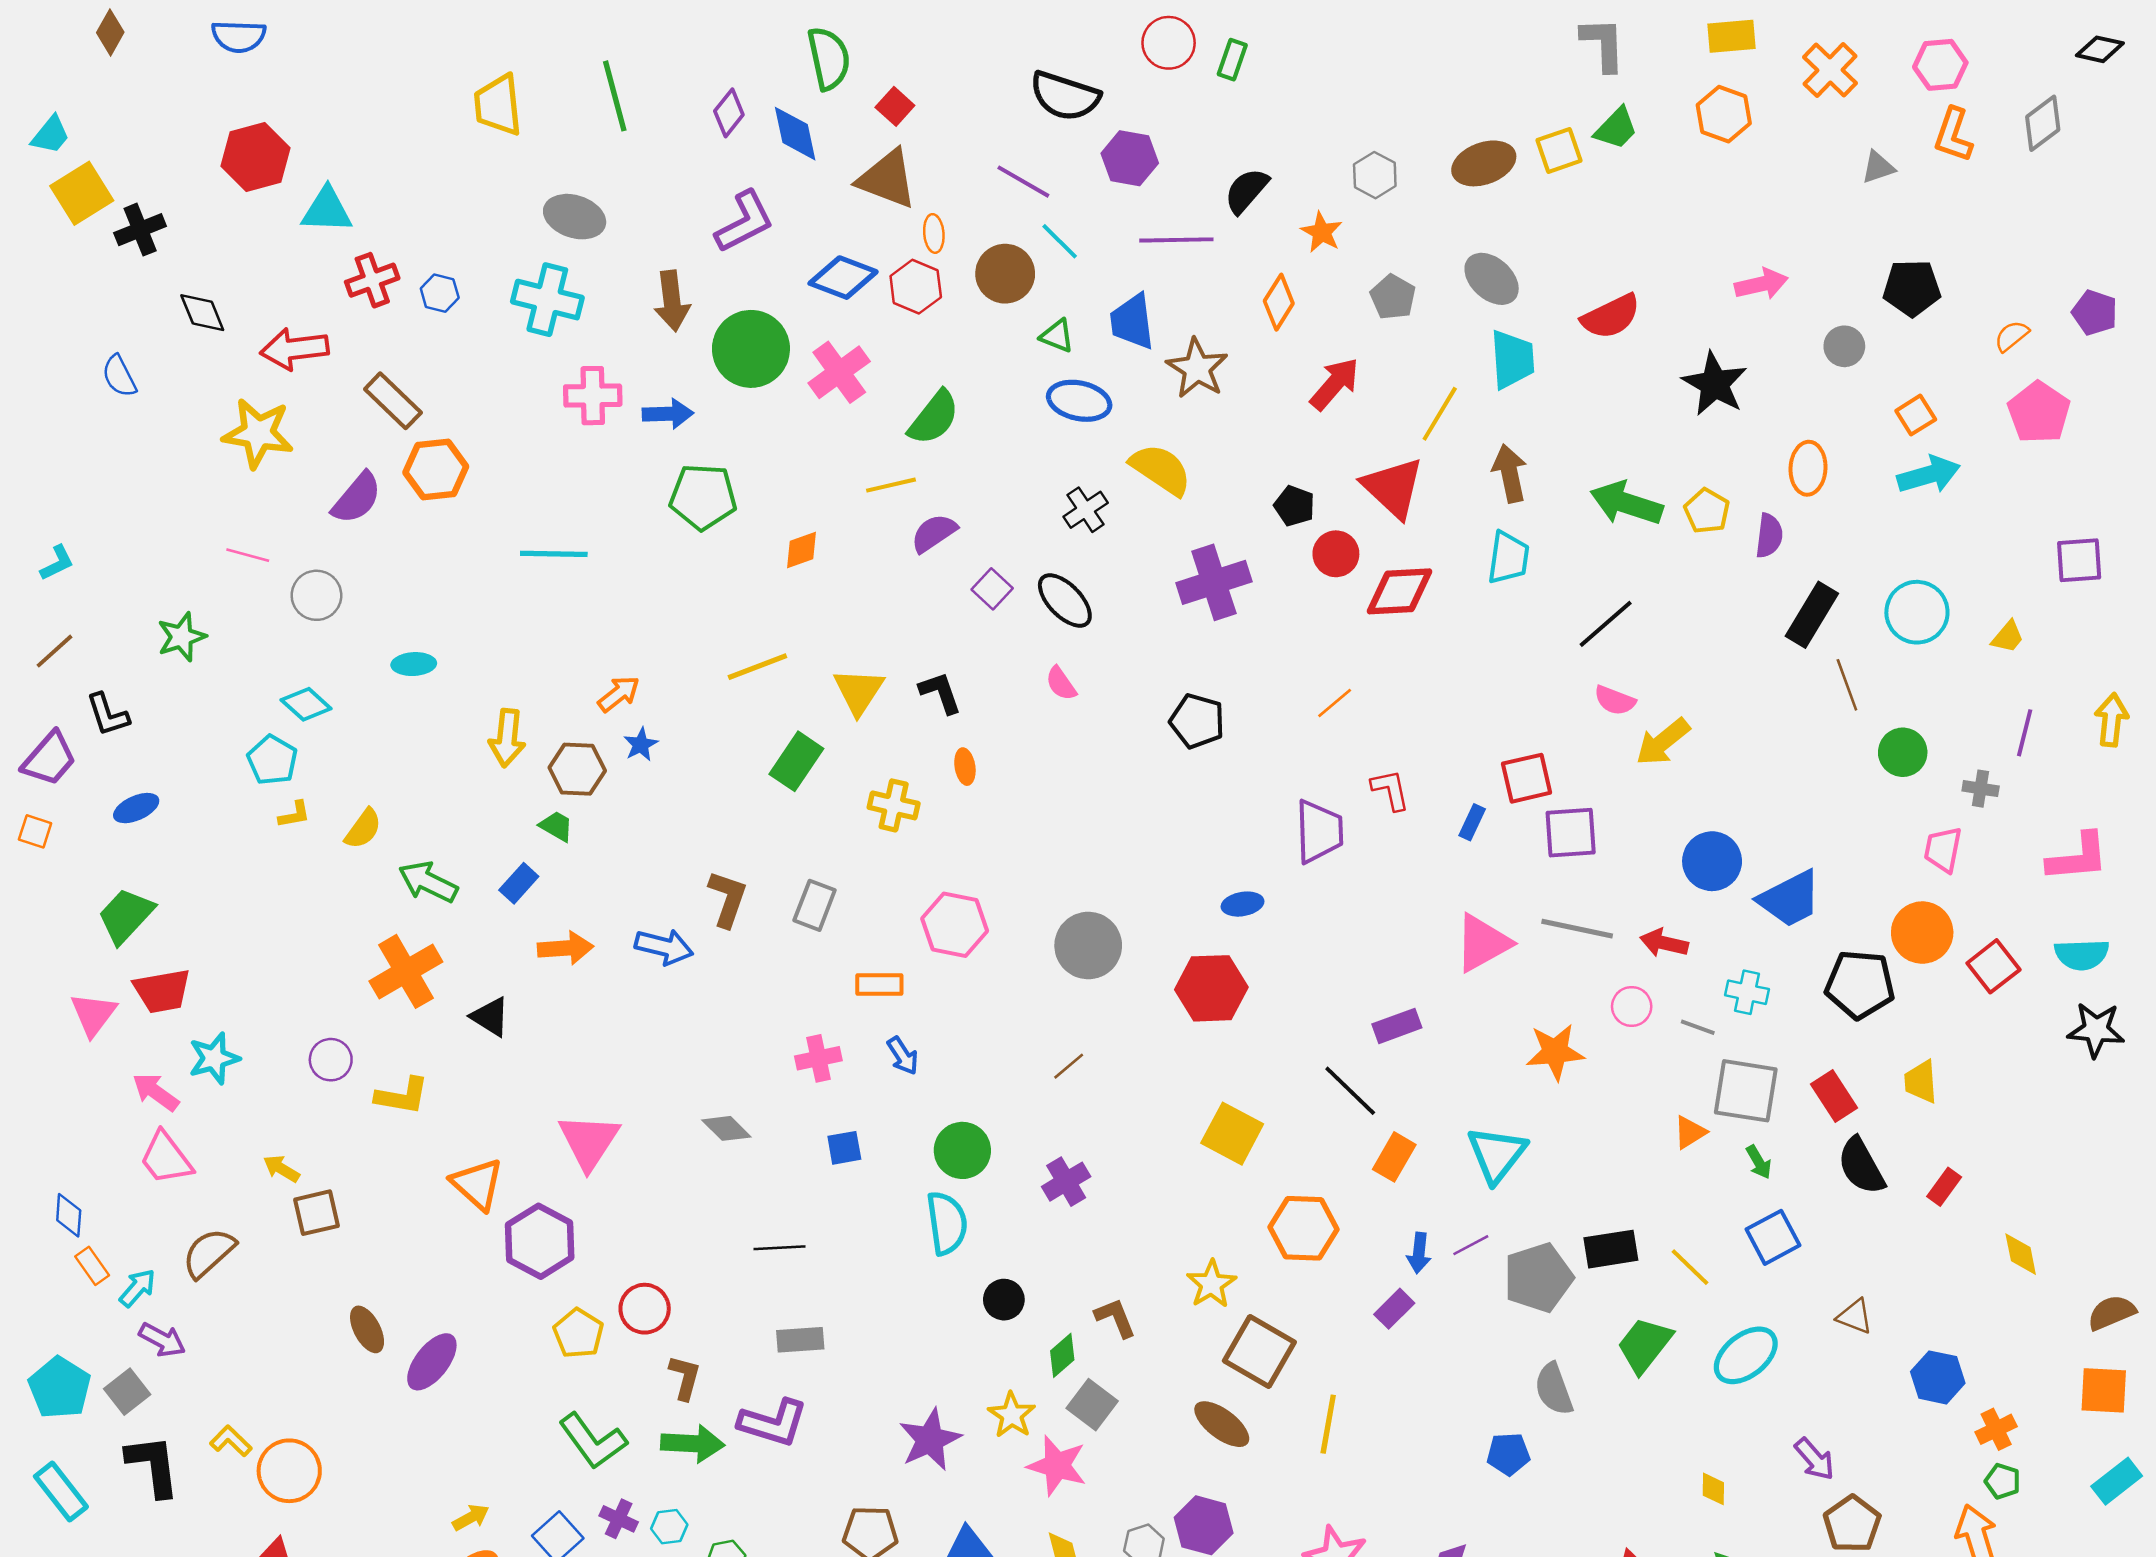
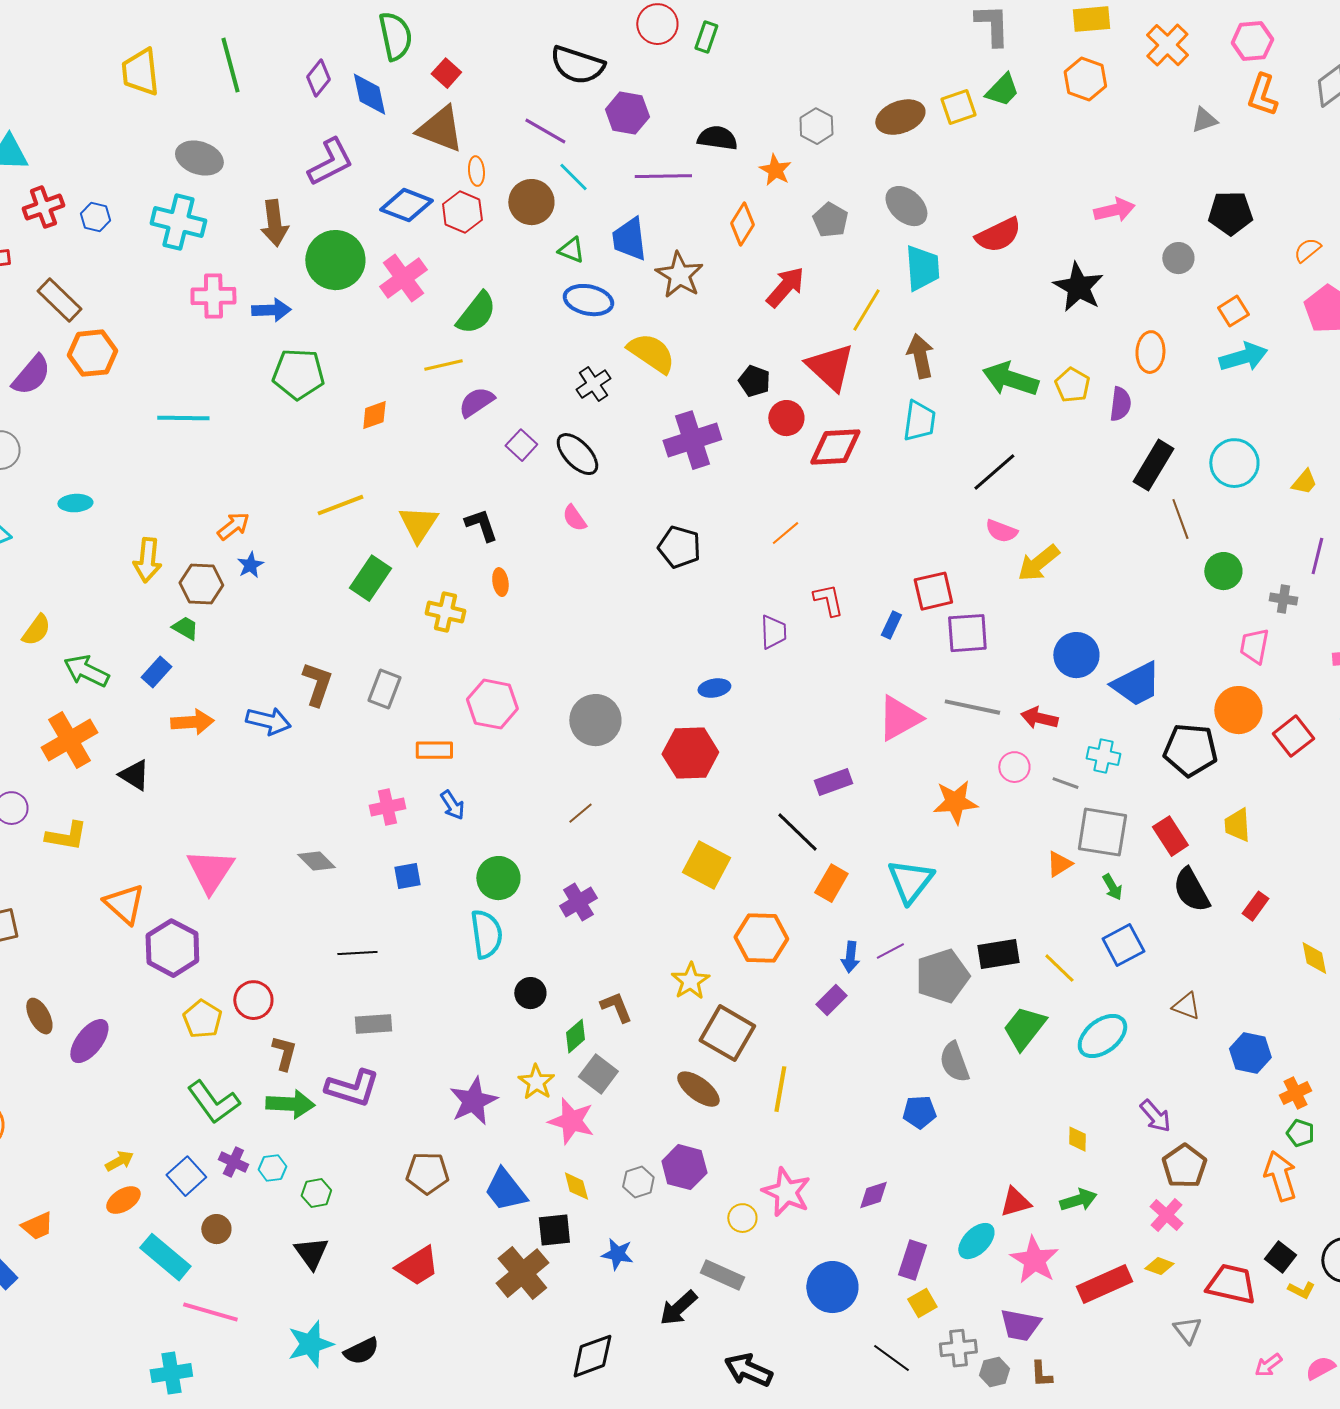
black semicircle: (1246, 191) -> (717, 138), turned 57
purple trapezoid: (1319, 831) -> (773, 632), size x0.7

